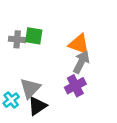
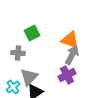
green square: (34, 36) -> (32, 33), turned -35
gray cross: (17, 39) -> (18, 53), moved

